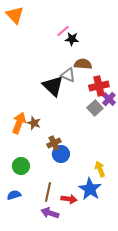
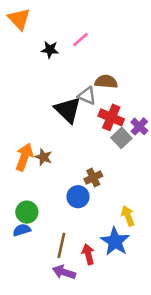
black star: (72, 39) -> (50, 50), moved
red cross: (99, 86) -> (111, 117), moved, turned 36
brown cross: (54, 143) -> (93, 178), moved
blue semicircle: (14, 195) -> (22, 230), moved
red arrow: (69, 199) -> (88, 254), turned -112

